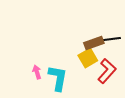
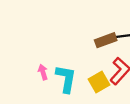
yellow square: (88, 58) -> (99, 82), moved

